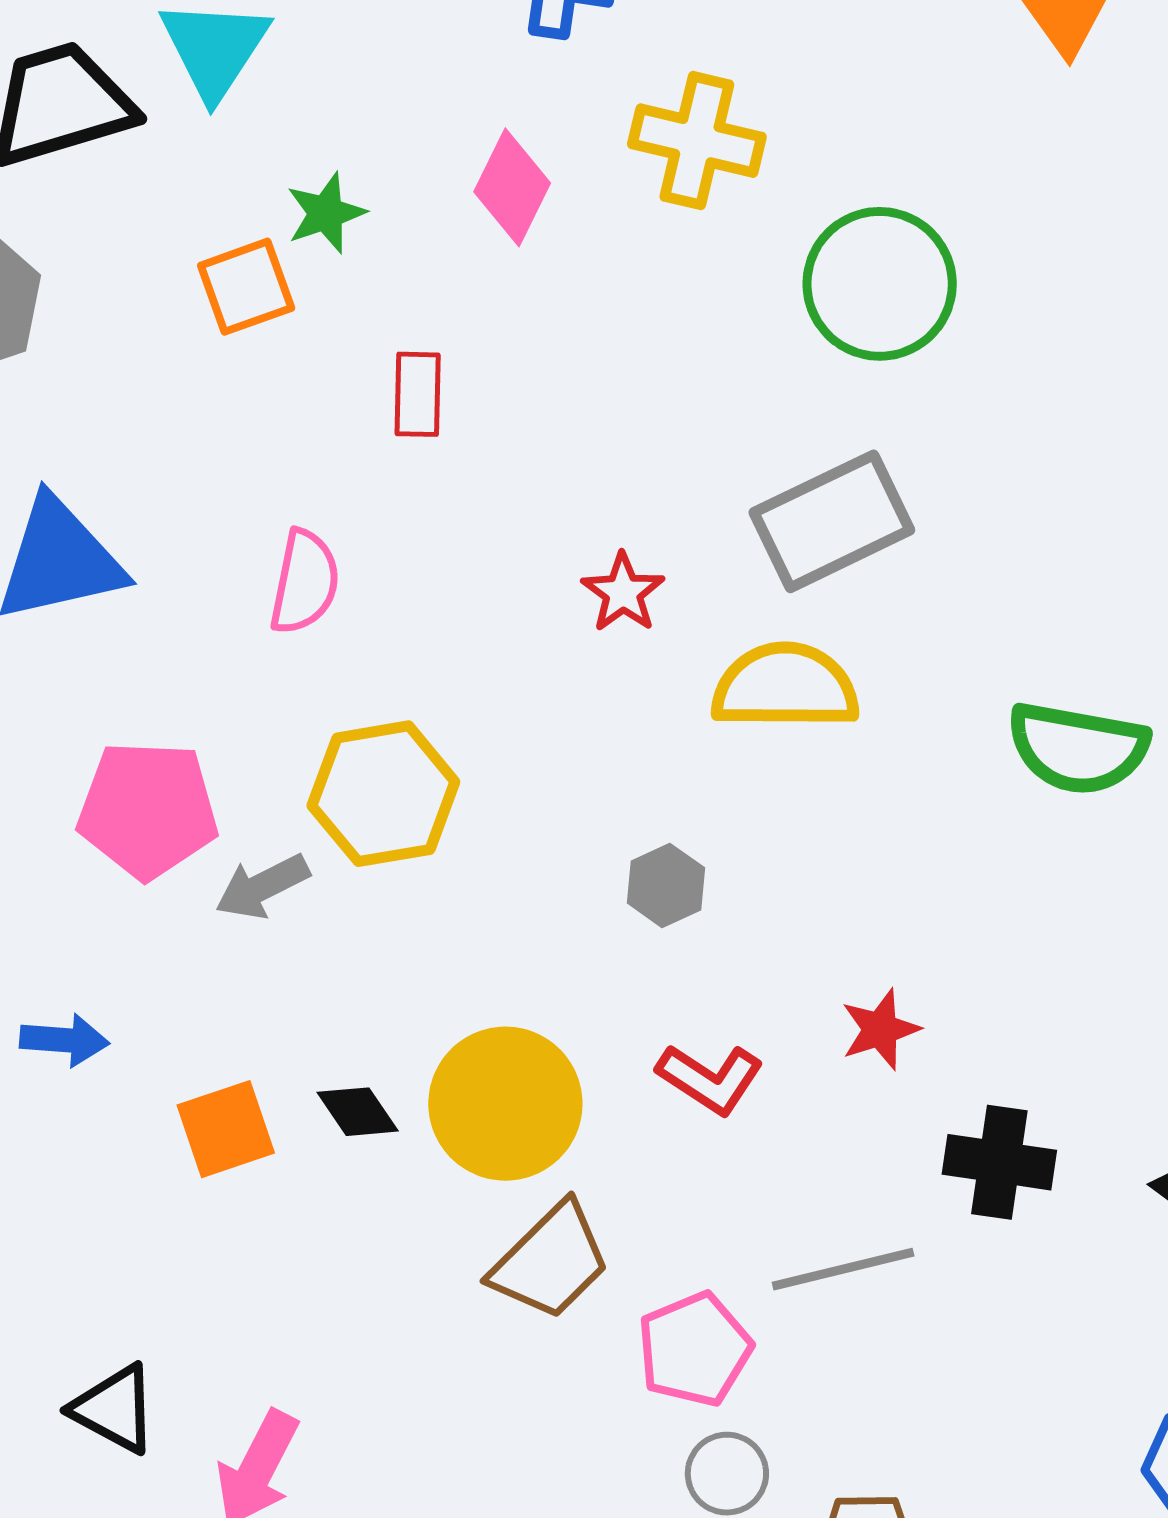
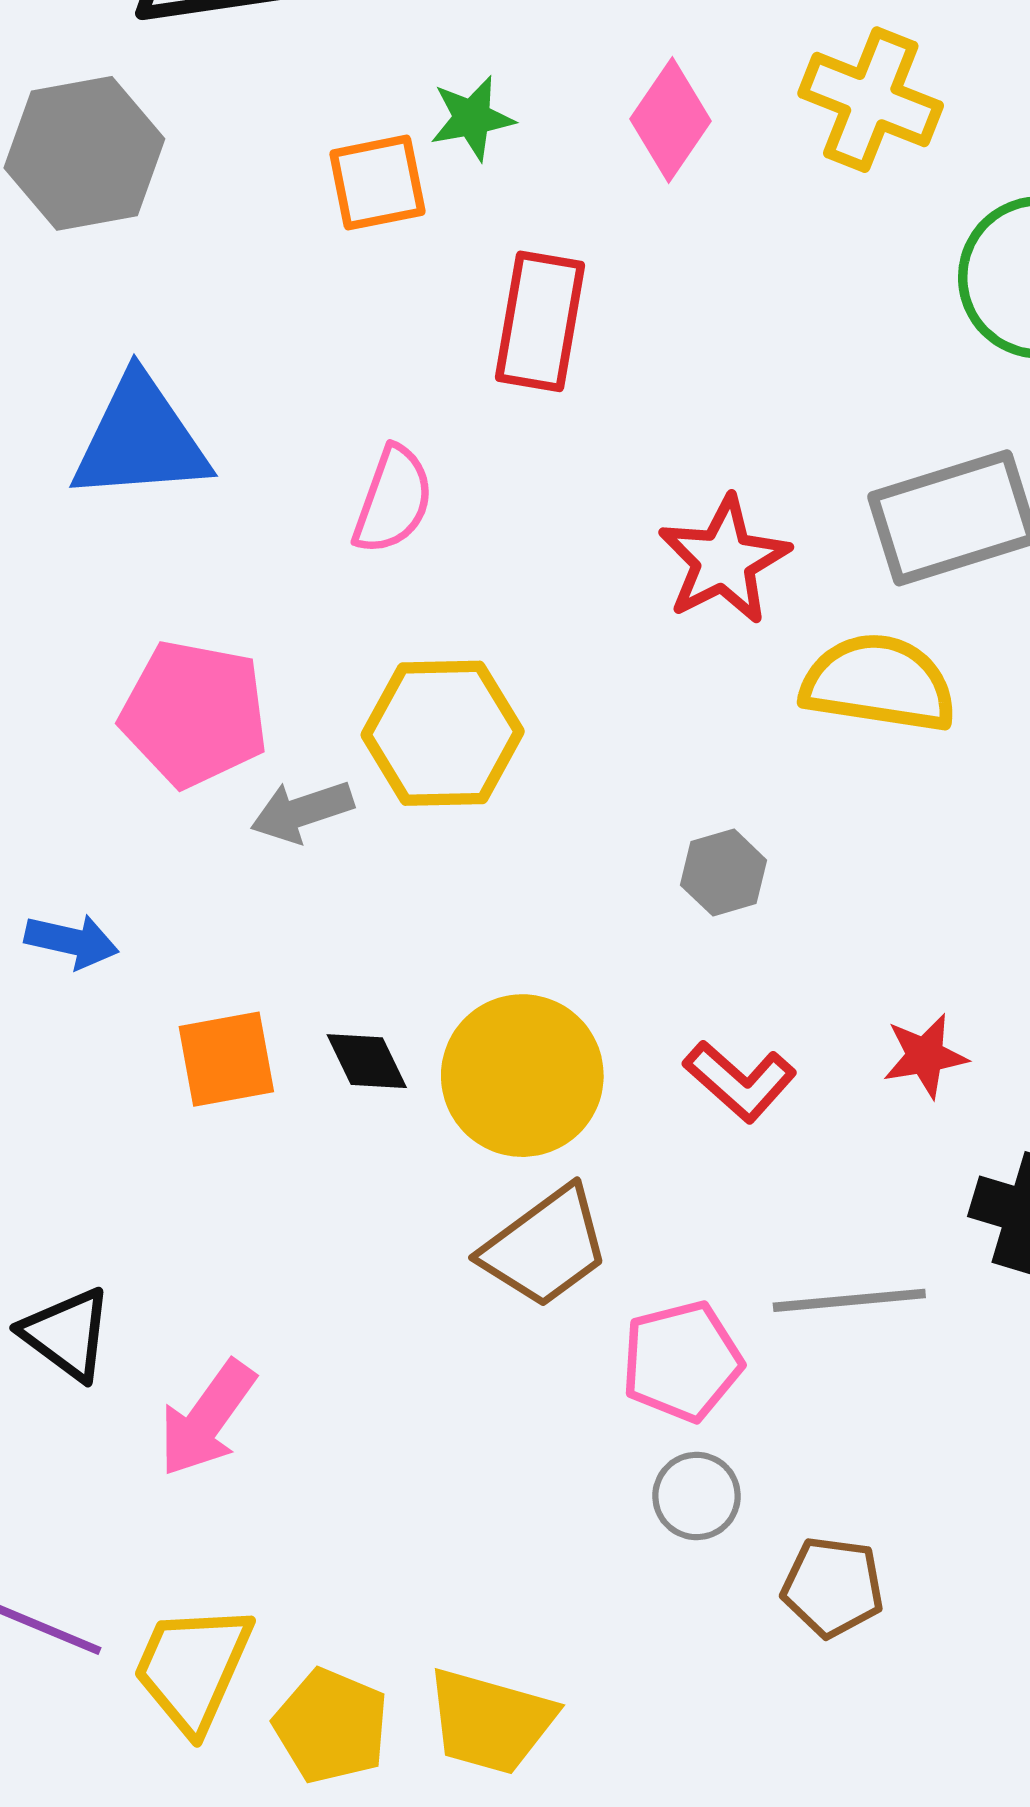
red rectangle: (418, 394) -> (540, 321), size x1.5
red star: (623, 593) -> (724, 560), size x1.5

